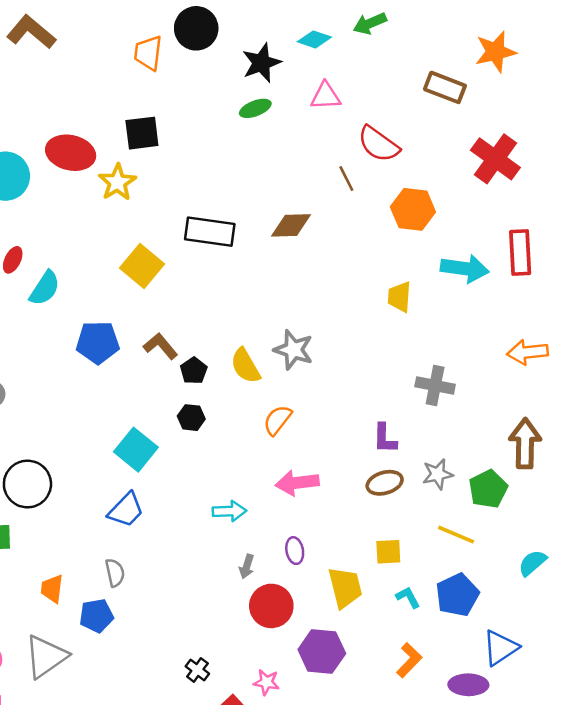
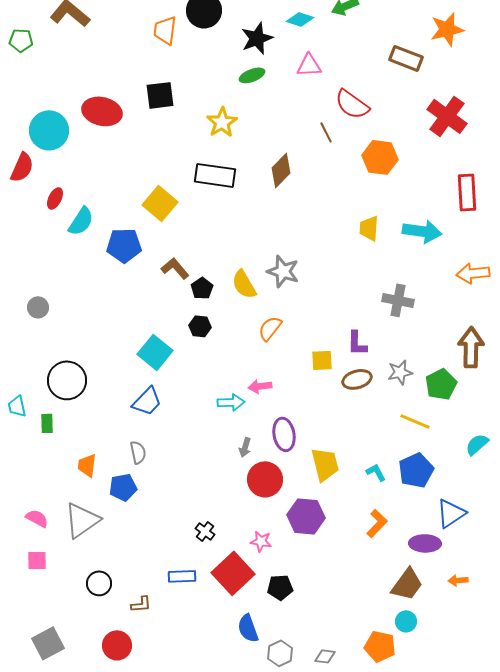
yellow star: (117, 182) -> (222, 122), moved
brown diamond: (291, 225) -> (281, 170), turned -44
cyan arrow: (465, 268) -> (422, 231), moved
blue pentagon: (98, 342) -> (124, 245), moved
pink arrow: (297, 483) -> (260, 386), moved, size x0.7
purple ellipse: (295, 551) -> (284, 434), size x1.5
yellow square: (388, 552) -> (322, 360), moved

